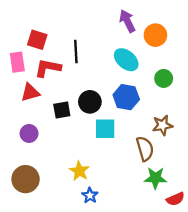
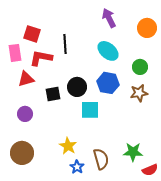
orange circle: (155, 35) -> (147, 28), moved
brown star: (162, 125) -> (139, 93), moved
brown semicircle: (145, 149) -> (101, 159), moved

